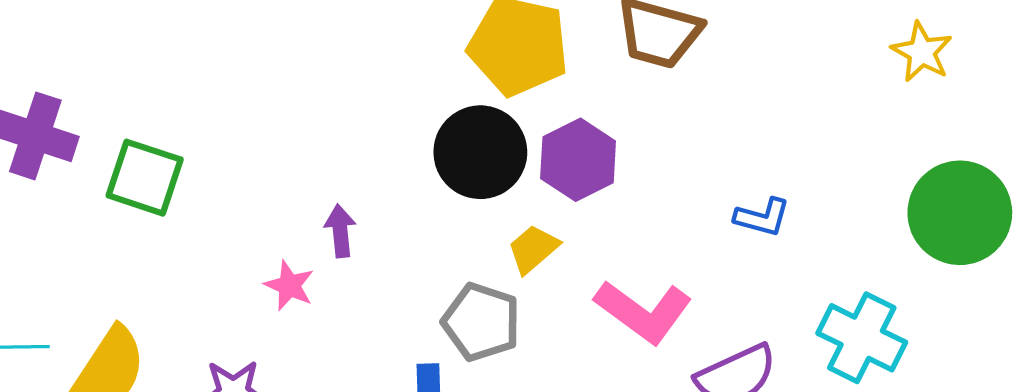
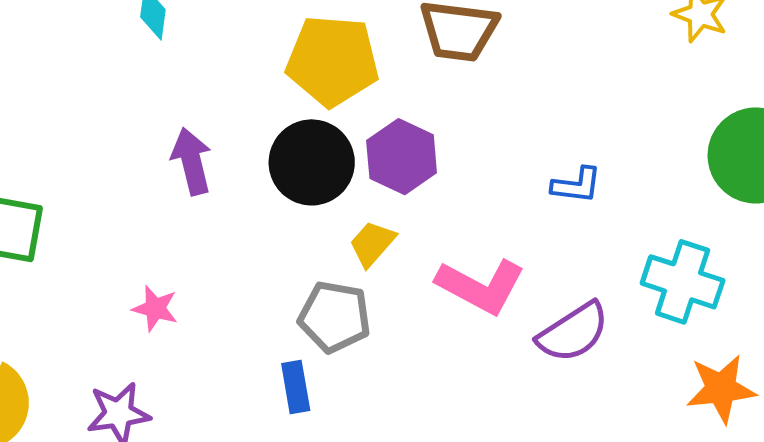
purple arrow: (340, 231) -> (192, 161), moved, size x1.4

